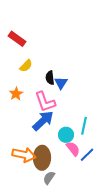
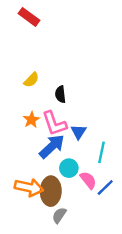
red rectangle: (17, 39) -> (29, 17), moved
blue triangle: (61, 83) -> (79, 132), moved
orange star: (16, 94) -> (31, 120), moved
cyan circle: (66, 135) -> (69, 168), moved

